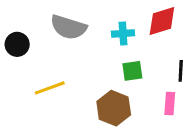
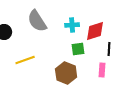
red diamond: (162, 21) -> (95, 31), moved
gray semicircle: (69, 27) -> (37, 21), turned 40

